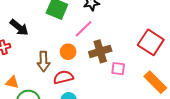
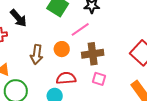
pink square: (118, 69) -> (99, 79), moved
red semicircle: (63, 77) -> (66, 78), moved

